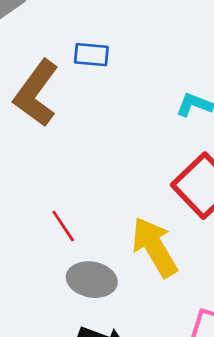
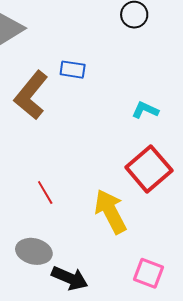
gray ellipse: (92, 280) -> (34, 251), moved

